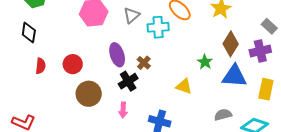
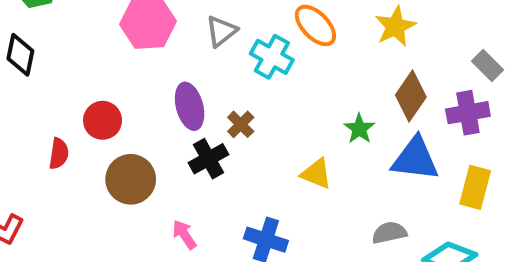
cyan cross: (158, 27) -> (272, 57), turned 30
red semicircle: (41, 66) -> (59, 154), moved
pink arrow: (123, 110) -> (184, 235), moved, turned 140

